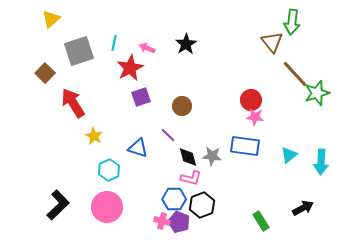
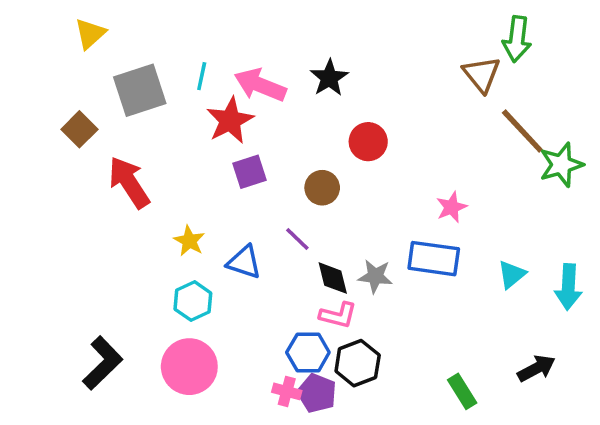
pink arrow: (147, 48) -> (260, 85), size x1.8
red circle: (251, 100) -> (368, 142), moved
pink star: (255, 117) -> (451, 207), turned -30
yellow star: (94, 136) -> (189, 241), moved

